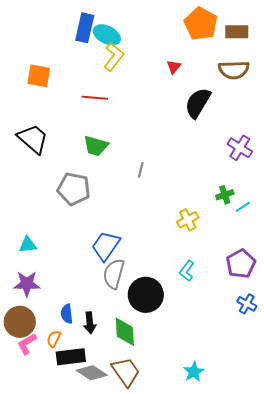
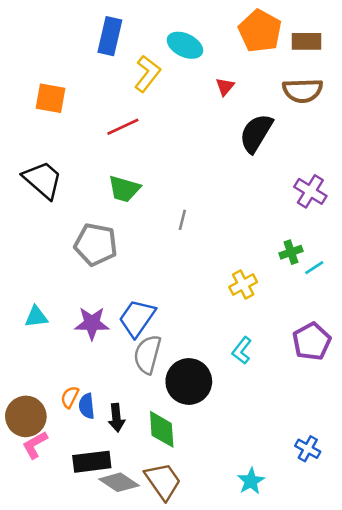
cyan ellipse: (107, 35) -> (185, 45), moved
red line: (95, 98) -> (123, 127), turned -30
purple star: (27, 284) -> (92, 323), moved
blue cross: (247, 304) -> (308, 449), moved
orange semicircle: (54, 339) -> (70, 397), moved

